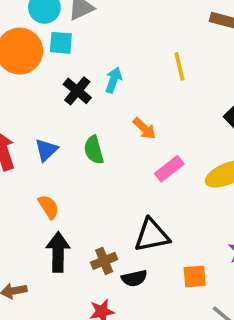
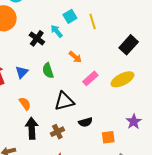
cyan square: (61, 43) -> (70, 16), moved, turned -32
cyan arrow: (114, 80) -> (57, 31), turned -56
black triangle: (152, 235) -> (64, 101), moved
black semicircle: (134, 278) -> (85, 122), moved

